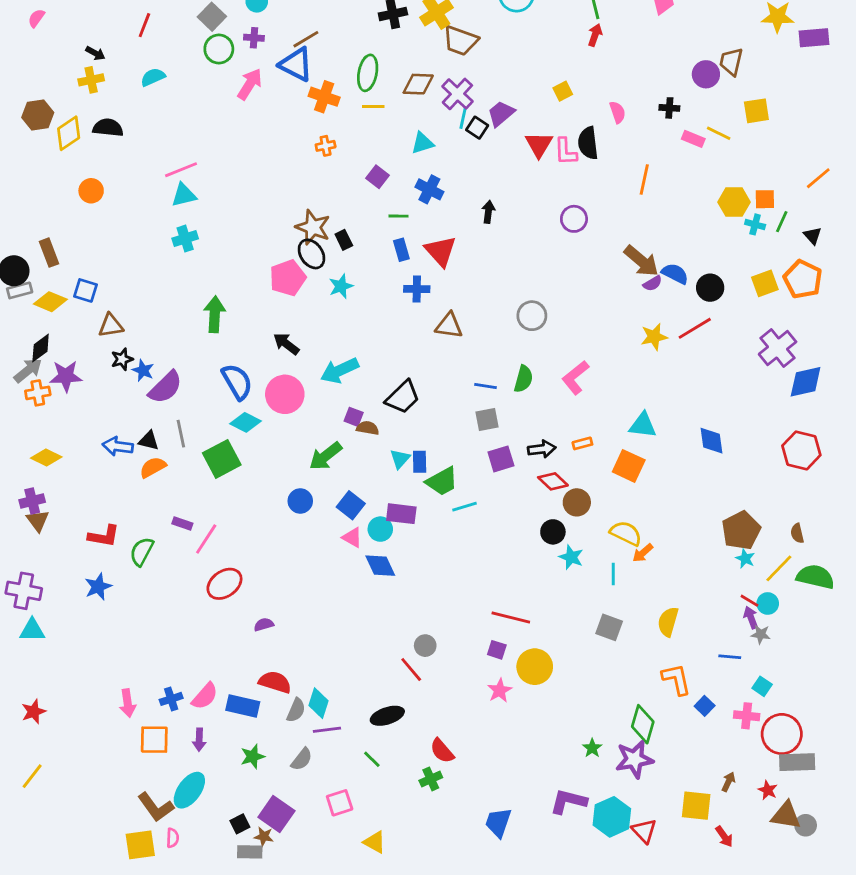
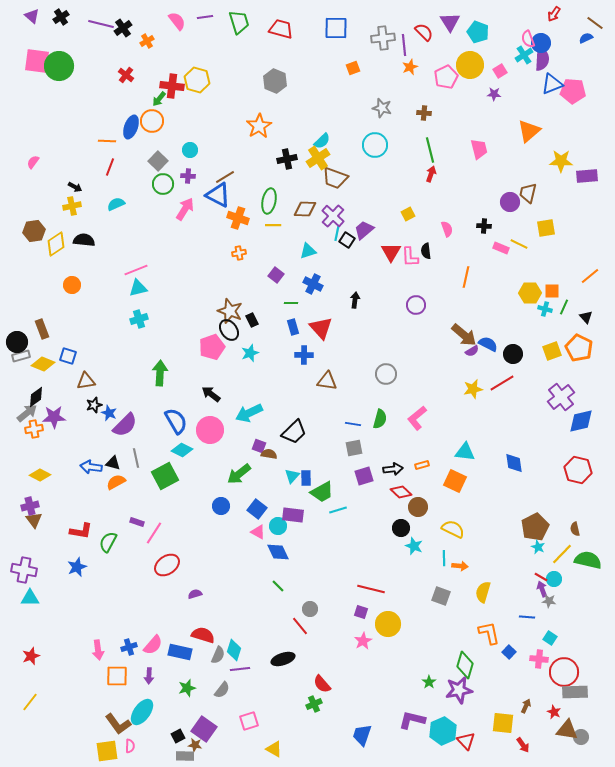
black semicircle: (588, 143) -> (426, 251), size x0.7
orange arrow: (643, 553) -> (460, 566), moved, turned -133
green line: (372, 759) -> (278, 586), moved

